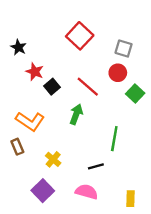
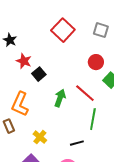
gray square: (124, 49) -> (101, 30), moved
red line: (88, 87) -> (85, 93), moved
orange L-shape: (30, 121) -> (20, 104), turned 80

